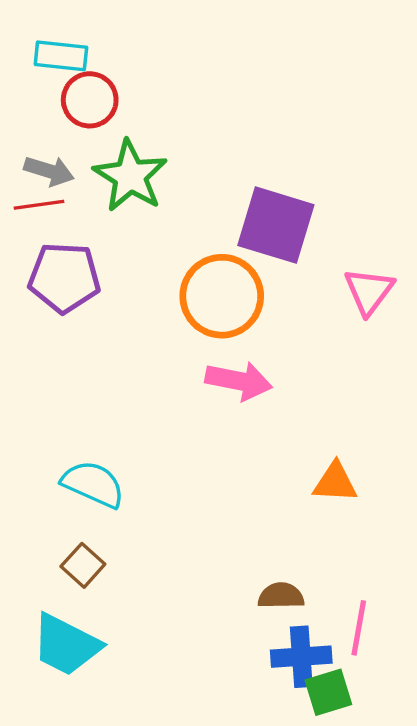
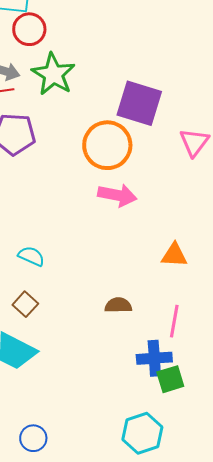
cyan semicircle: (93, 484) -> (31, 256), size x0.7
brown semicircle: (281, 596) -> (118, 305), moved
pink line: (359, 628) -> (174, 321), moved

